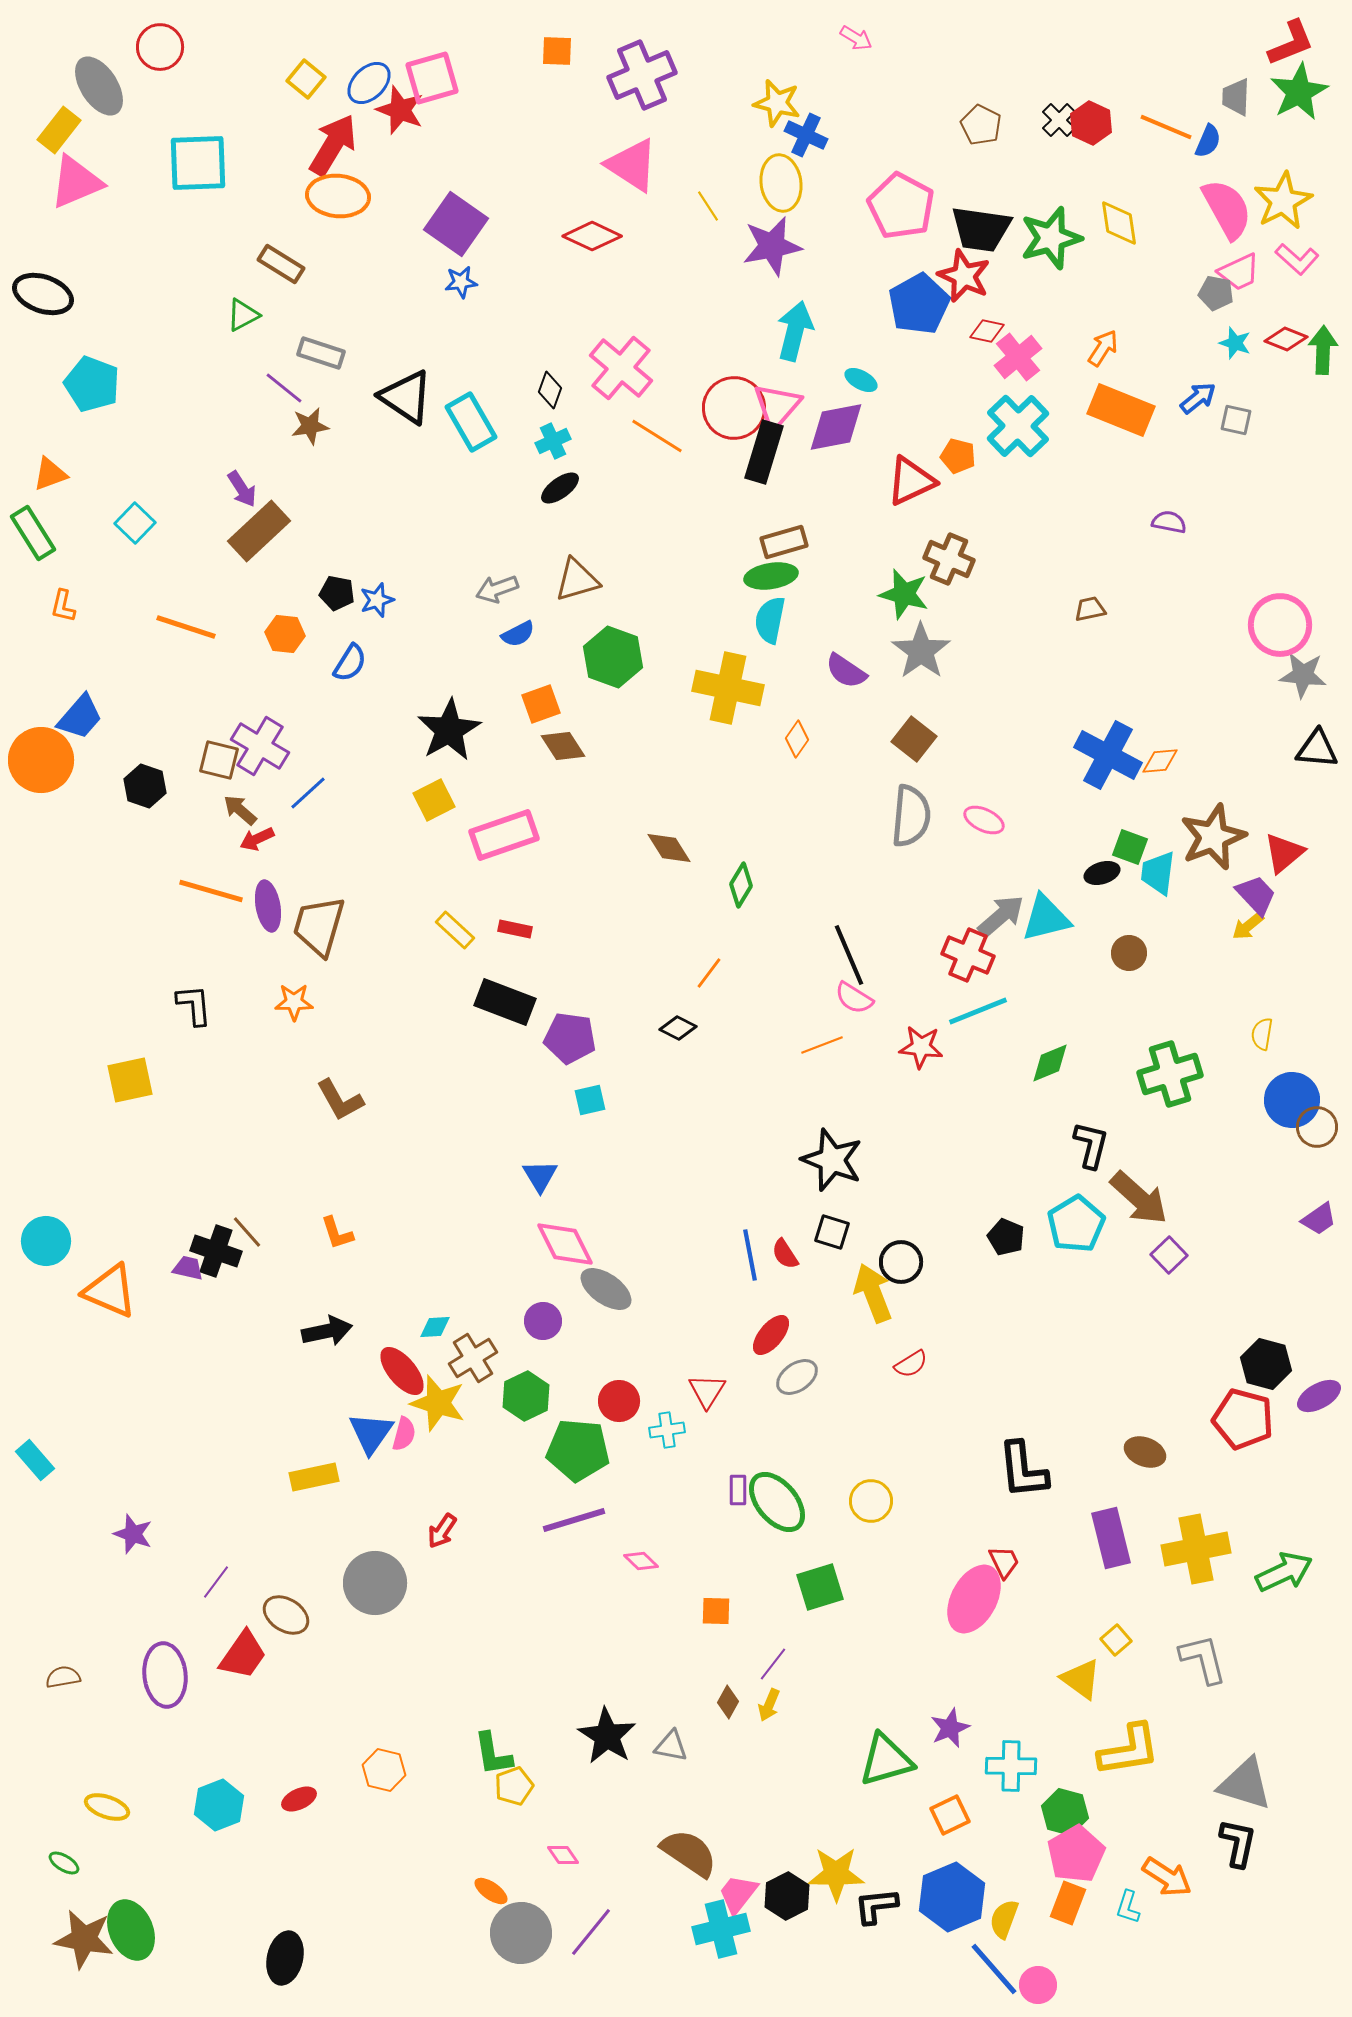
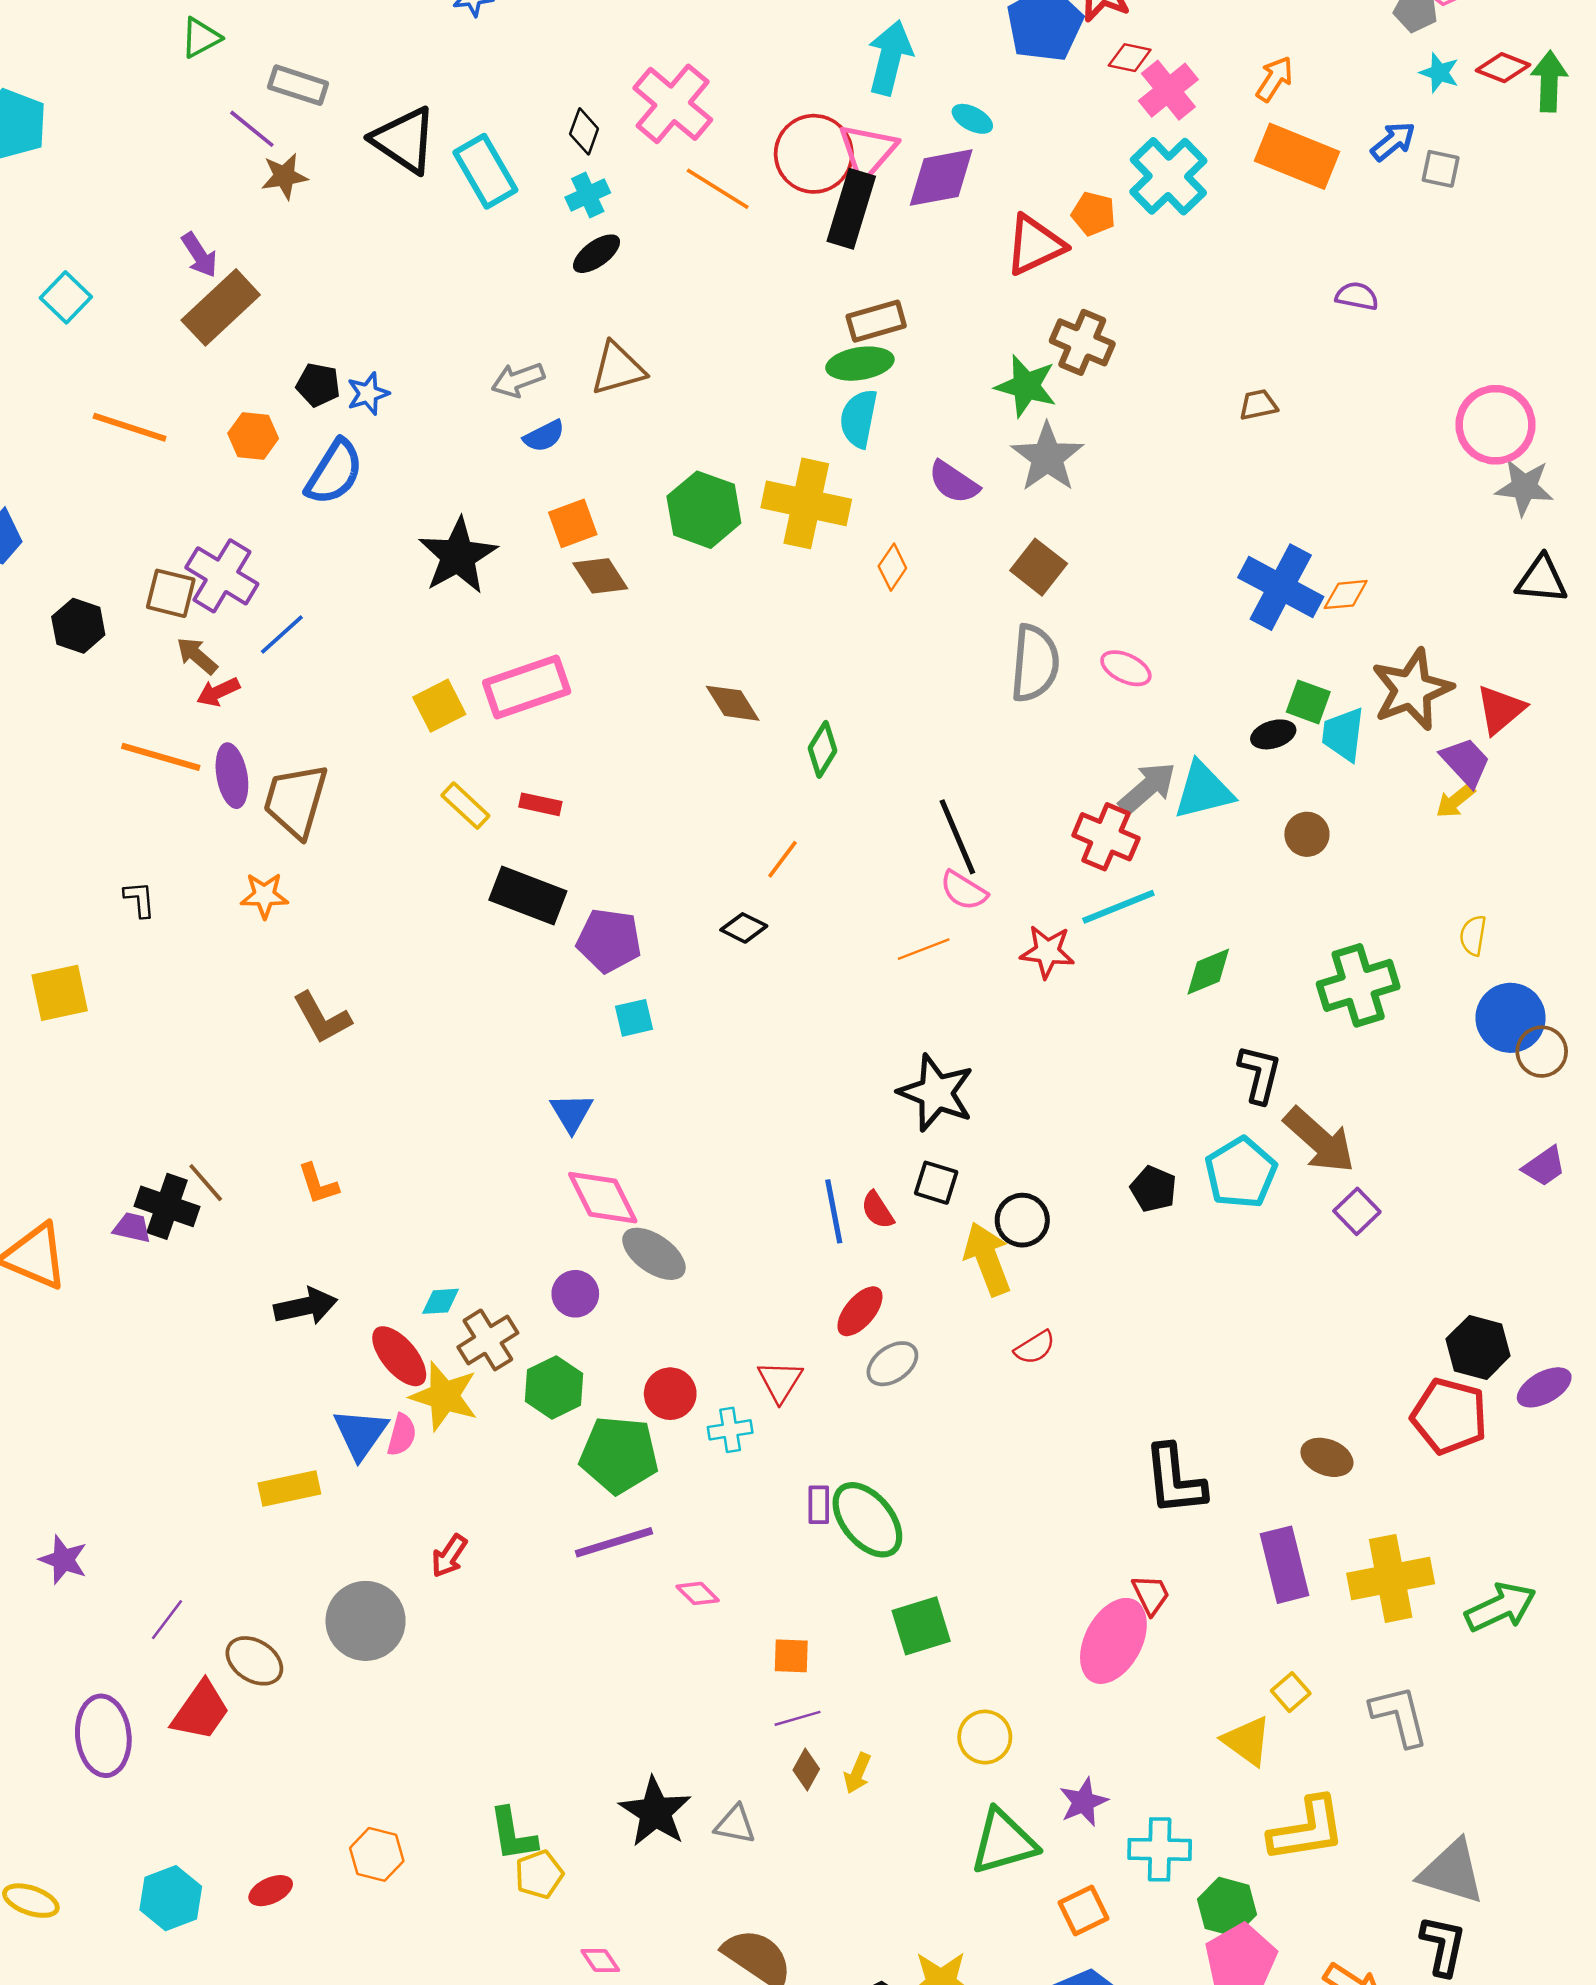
green hexagon: (613, 657) -> (704, 510), moved
blue semicircle: (350, 663) -> (334, 472), size x1.4
yellow square: (434, 800) -> (439, 706), moved
black L-shape: (194, 1005) -> (140, 899), size x0.7
yellow circle: (871, 1501) -> (985, 1737), moved
purple line: (773, 1664) -> (798, 1718), moved, turned 36

